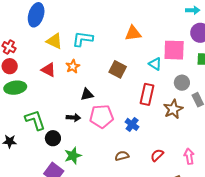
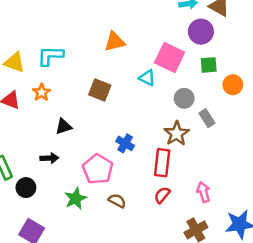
pink square: (174, 50) -> (170, 57), turned 30
red rectangle: (147, 94) -> (162, 163), moved
pink pentagon: (102, 116) -> (98, 169), moved, turned -30
blue cross: (132, 124) -> (125, 143), moved
green star: (73, 156) -> (76, 198), moved
brown semicircle: (122, 156) -> (117, 201), turned 48

